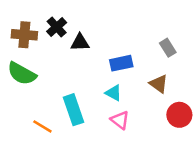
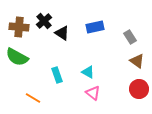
black triangle: (80, 43) -> (62, 33), turned 35
blue rectangle: (121, 63) -> (95, 27), moved
brown triangle: (159, 84) -> (137, 61), moved
cyan rectangle: (73, 110) -> (57, 75), moved, size x0.7

